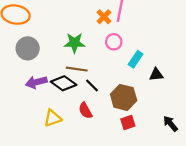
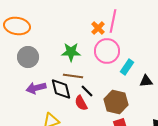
pink circle: (114, 42) -> (107, 51), size x1.6
black diamond: (64, 83) -> (61, 89), turned 40
red semicircle: (85, 111) -> (81, 103), moved

